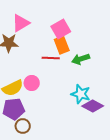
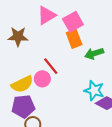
pink triangle: (21, 23) -> (47, 15), moved
red line: (51, 58) -> (51, 66), moved, turned 48

